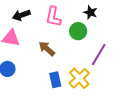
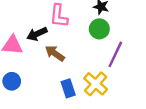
black arrow: (21, 15) -> (37, 34), moved
green circle: (78, 31) -> (99, 29), moved

